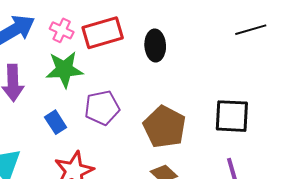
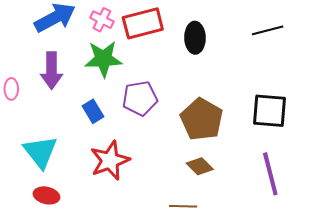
black line: (251, 30) -> (268, 30), moved

